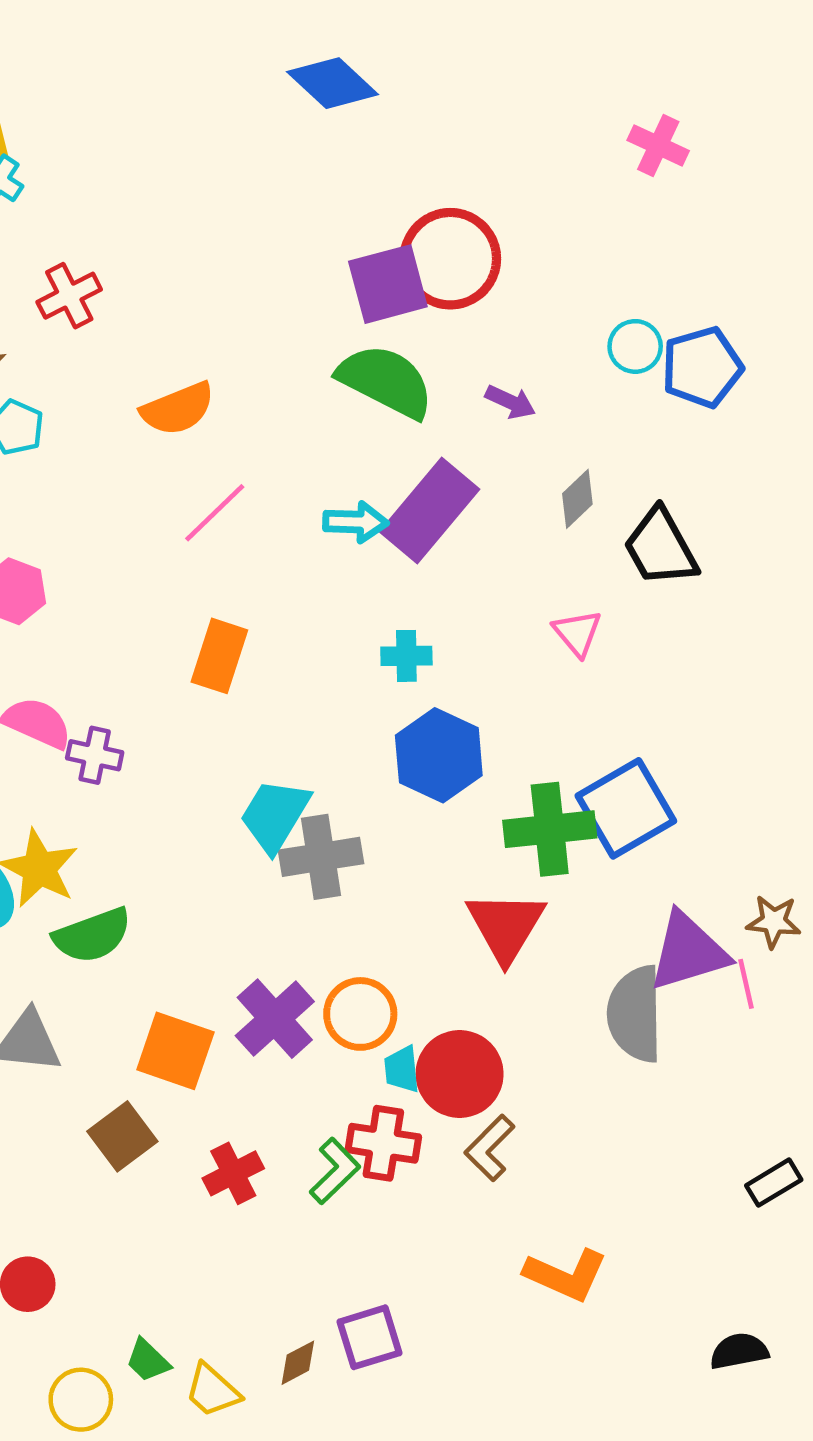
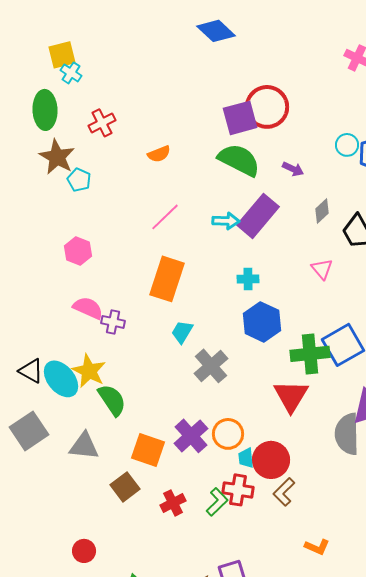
orange semicircle: (178, 409) -> (159, 154), moved, size x0.7
orange rectangle: (219, 656) -> (167, 279), size x1.4
cyan trapezoid: (275, 815) -> (182, 332), moved, size x0.7
gray cross: (321, 857) -> (211, 366), turned -32
green semicircle: (92, 935) -> (112, 400), turned -104
orange L-shape: (566, 1275) -> (317, 547), size x0.7

